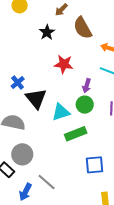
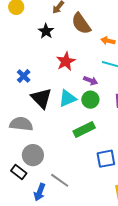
red star: (64, 64) -> (66, 61), turned -30
blue cross: (18, 83) -> (24, 76), moved
purple arrow: (87, 86) -> (91, 81), turned -80
cyan triangle: (61, 112) -> (67, 98), moved

